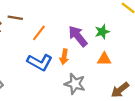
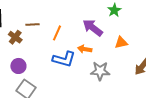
green star: (102, 32) -> (114, 10), moved
orange arrow: (64, 57) -> (85, 49), turned 104

